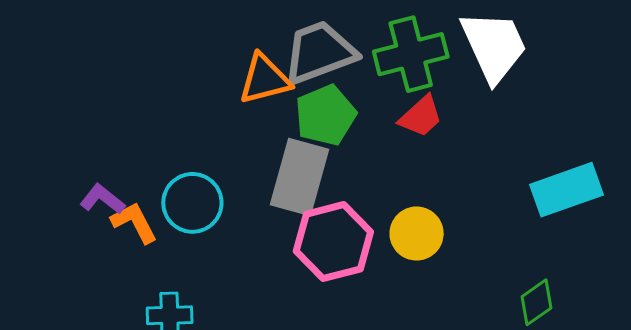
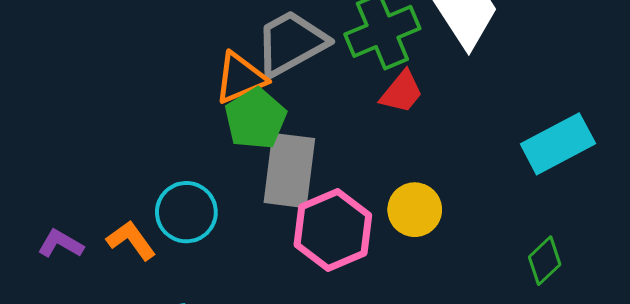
green pentagon: (325, 115) -> (255, 119), moved
purple L-shape: (102, 199) -> (61, 244), moved

